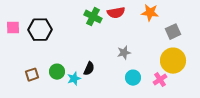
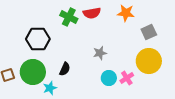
black hexagon: (40, 30) -> (38, 39), moved
green circle: (57, 72) -> (33, 72), size x1.6
cyan star: (74, 79) -> (50, 88), moved
pink cross: (160, 80) -> (127, 78), moved

